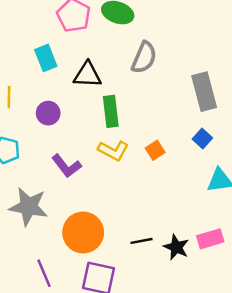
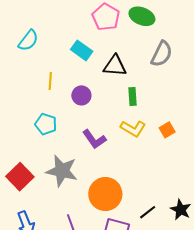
cyan rectangle: (46, 58) -> (82, 50), turned -35
green rectangle: (111, 111) -> (132, 96), size x0.7
black line: (141, 241) -> (148, 212), moved, turned -30

